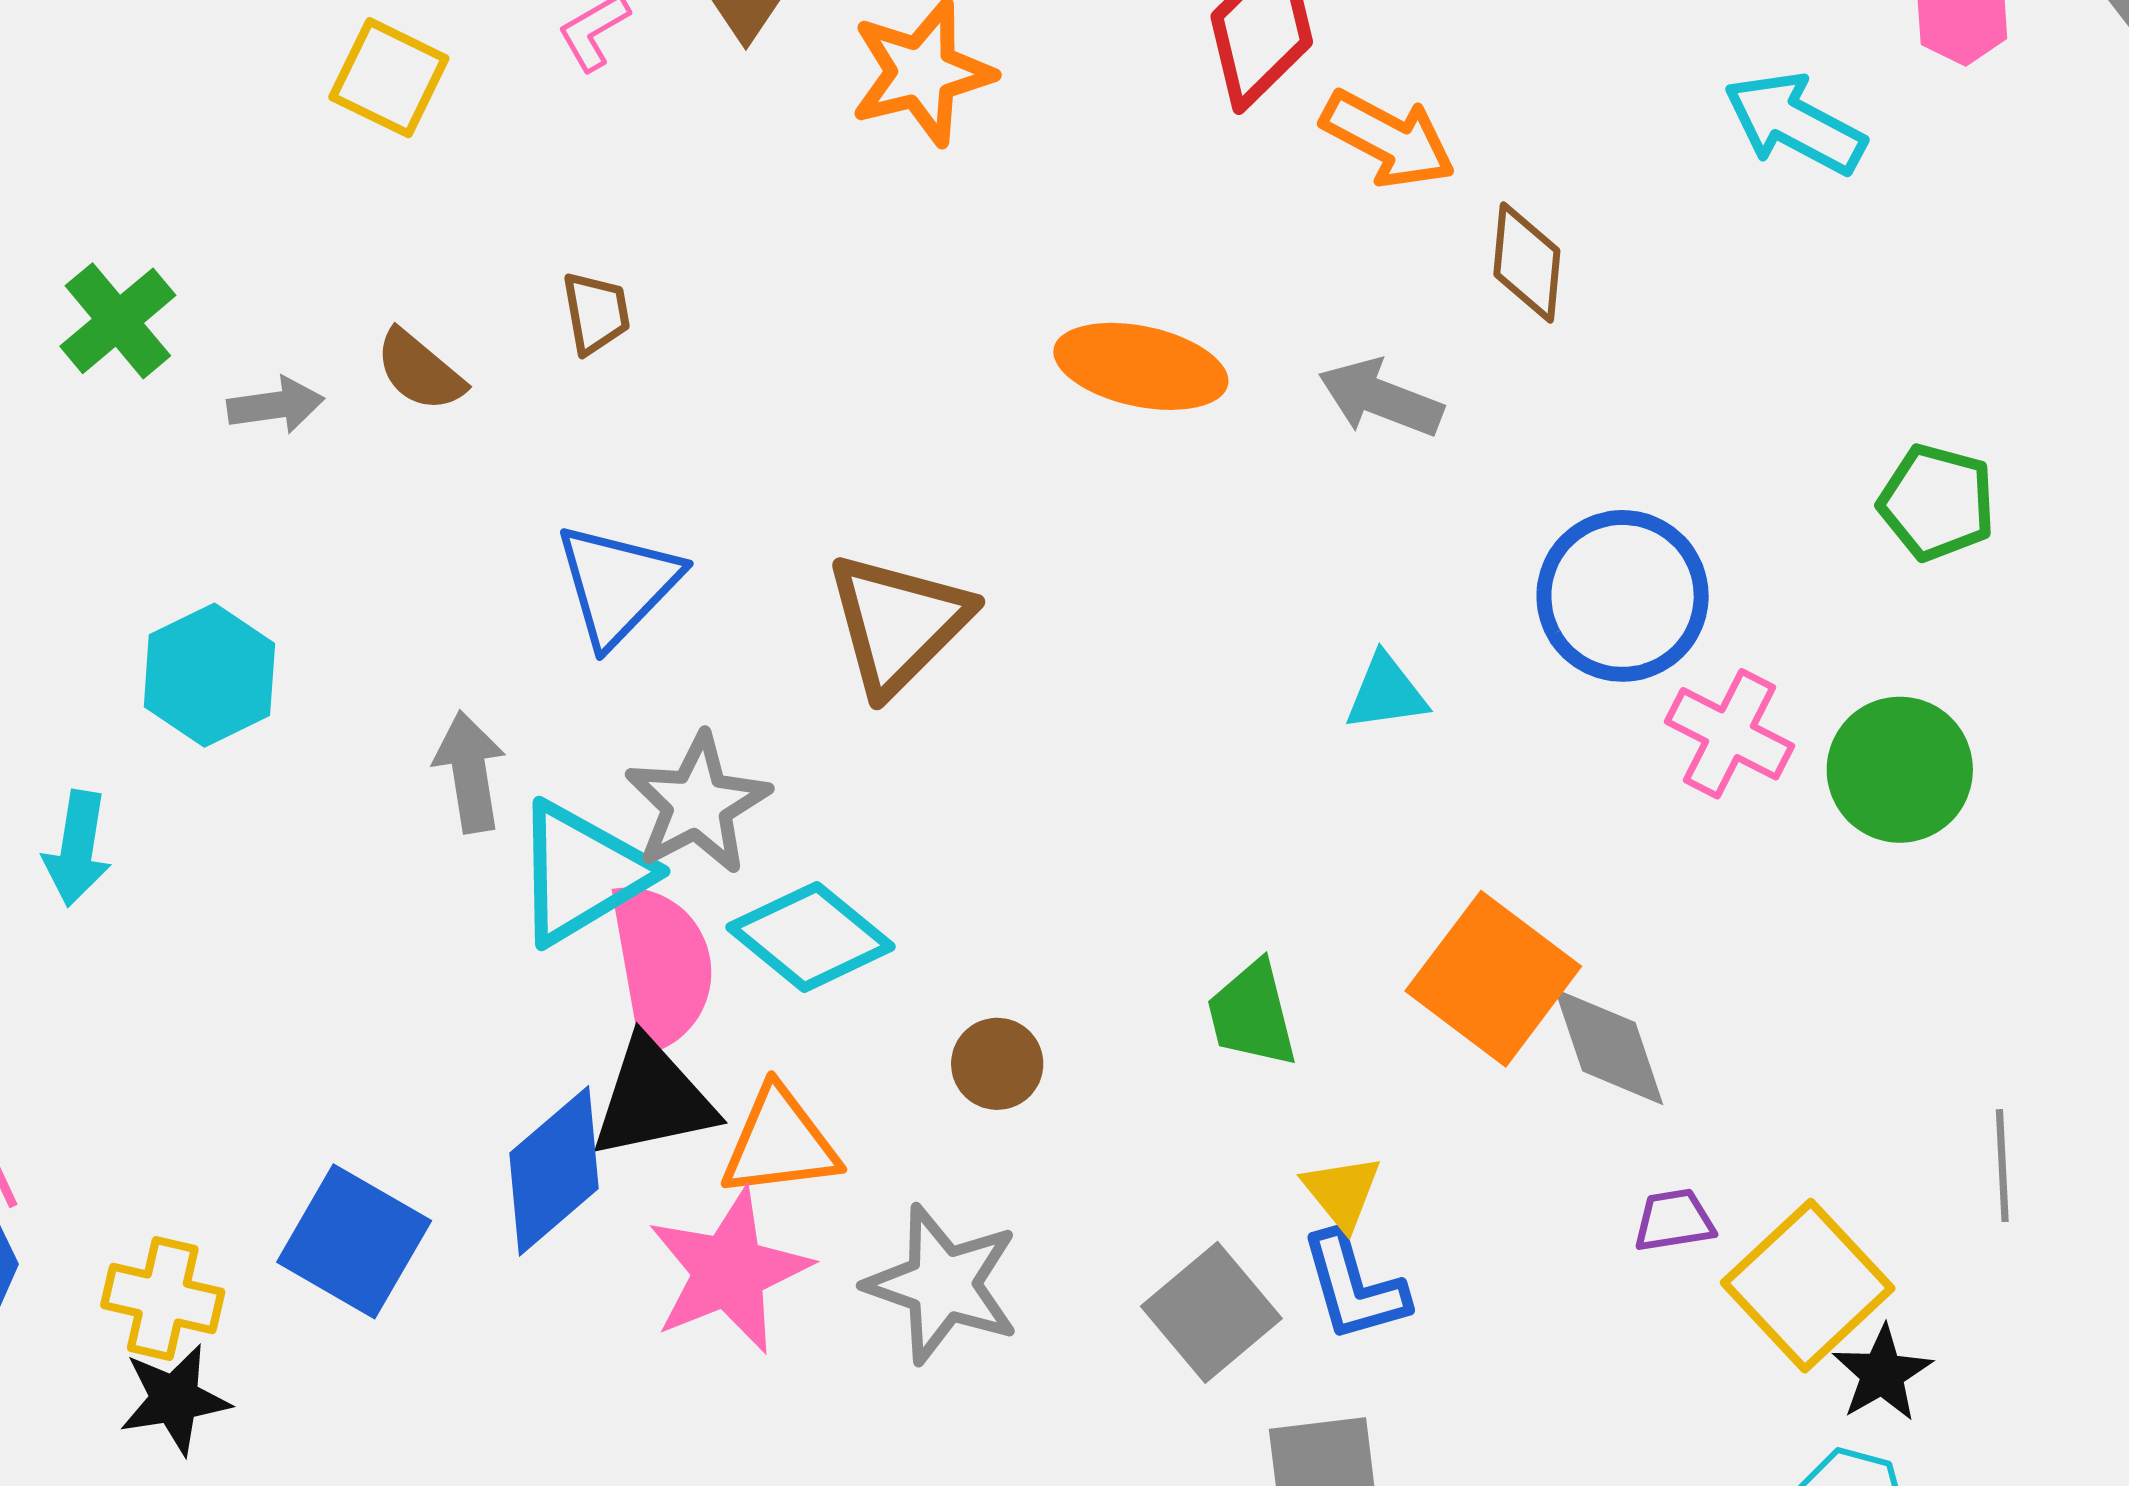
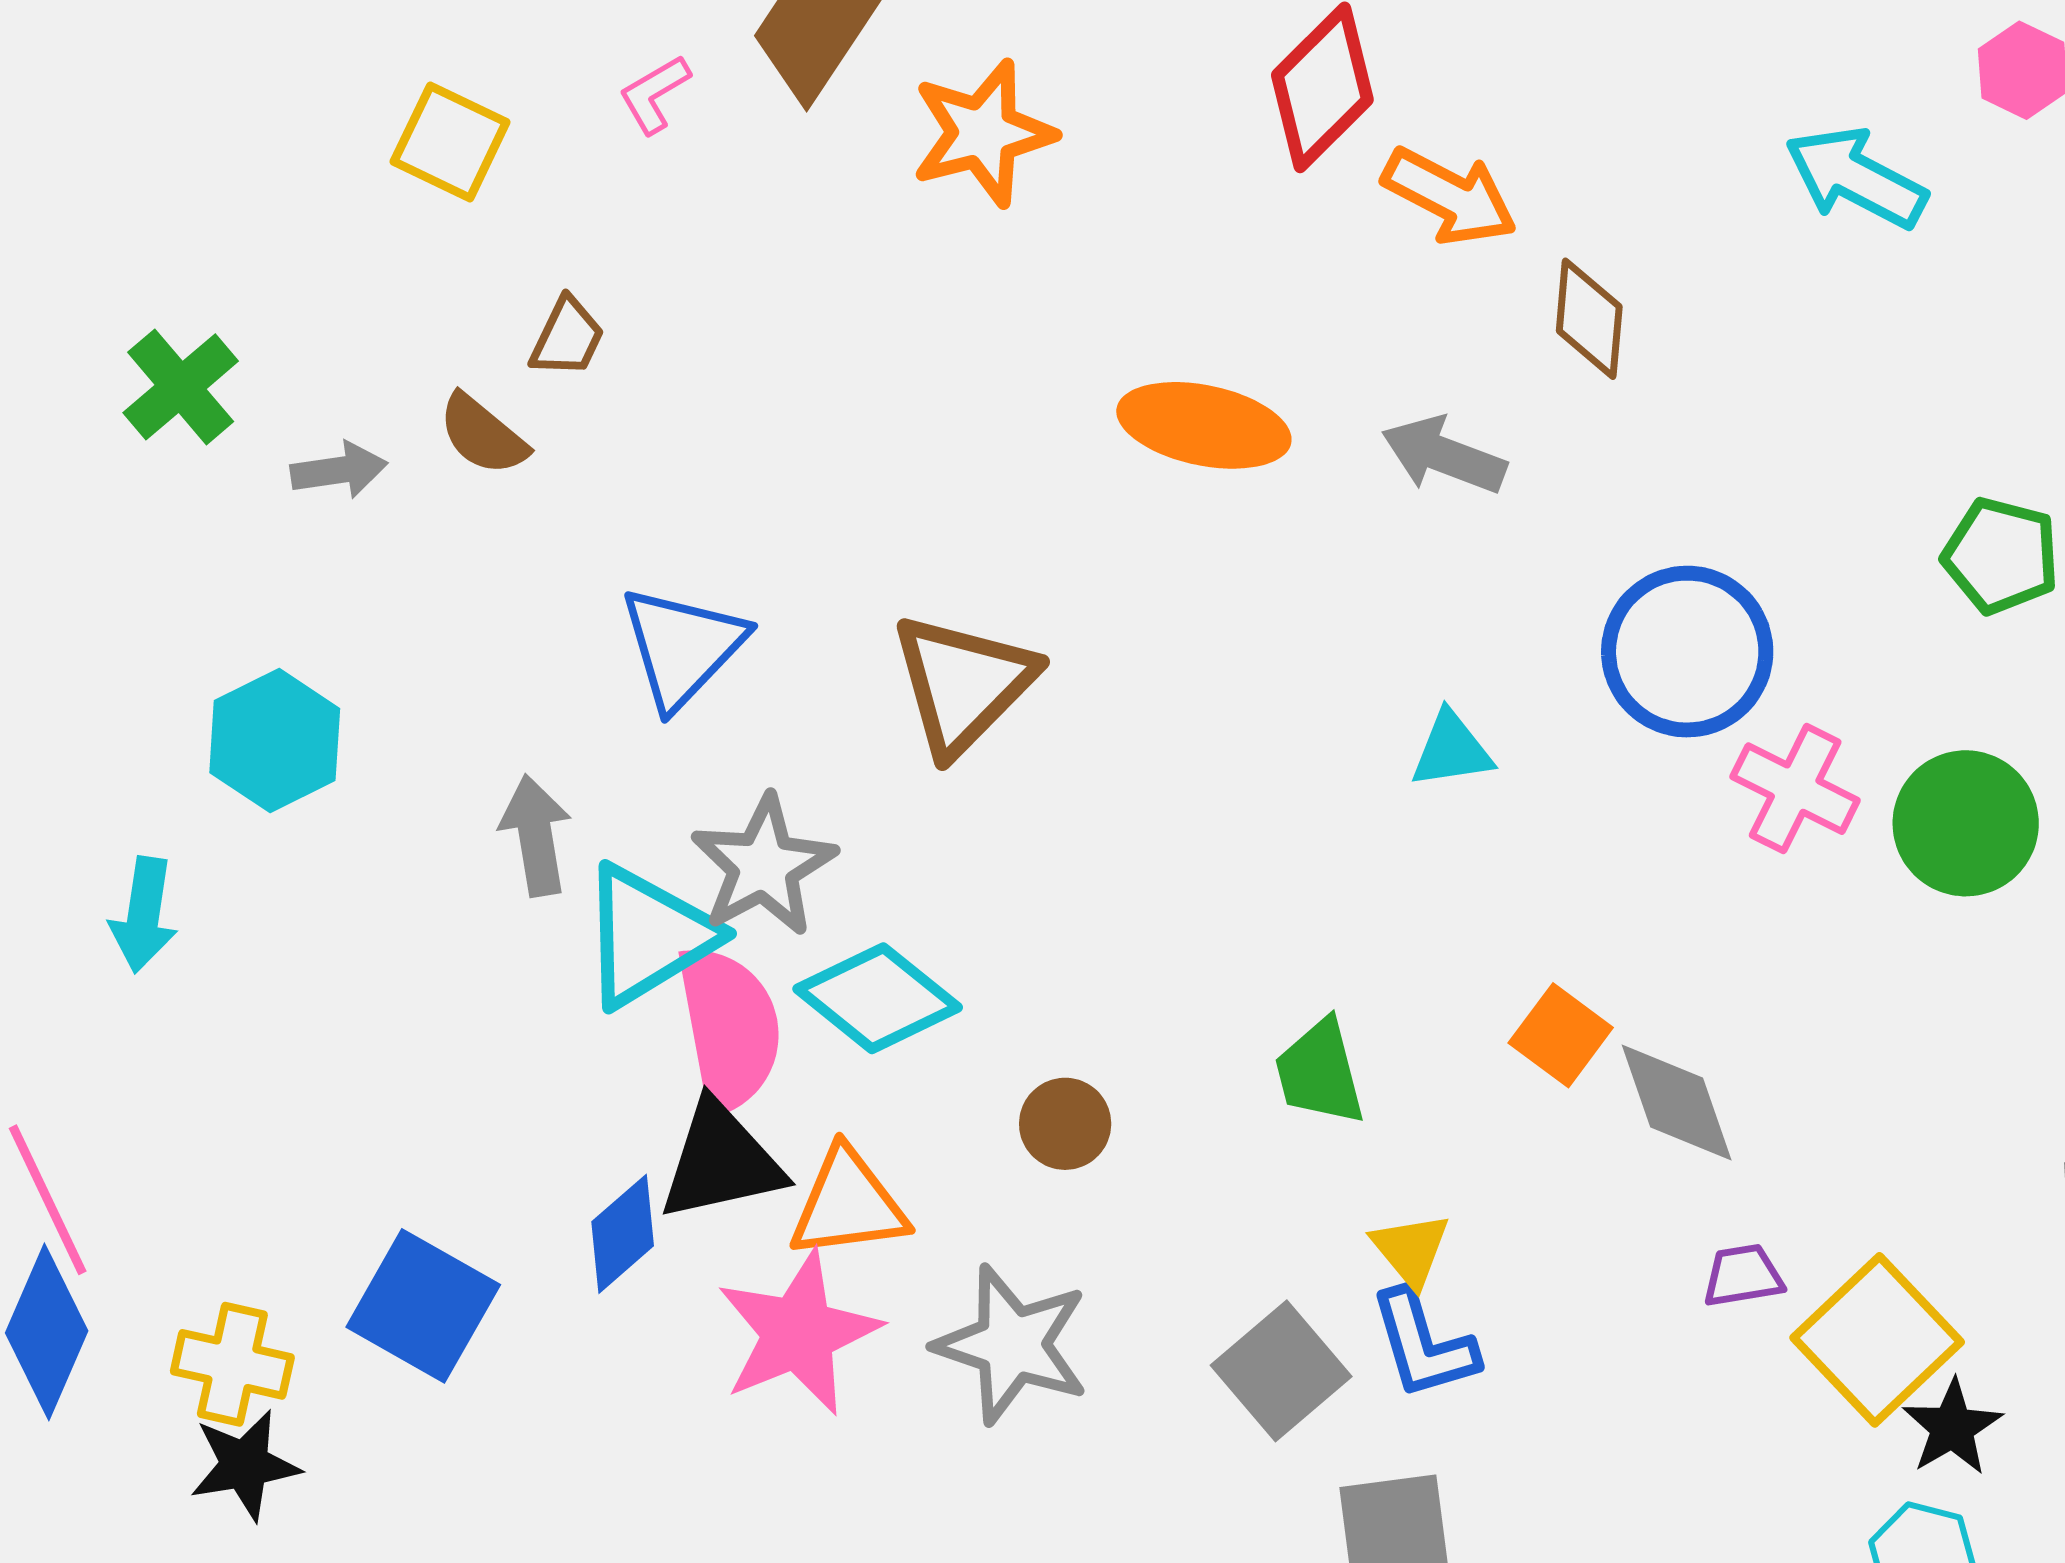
brown trapezoid: (596, 313) -> (567, 337), moved, turned 36
orange square: (1493, 979) -> (1561, 1035), size x0.6
blue diamond: (554, 1171) -> (623, 1234), size x0.7

